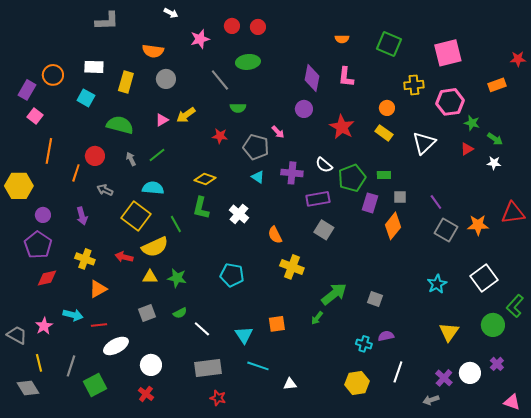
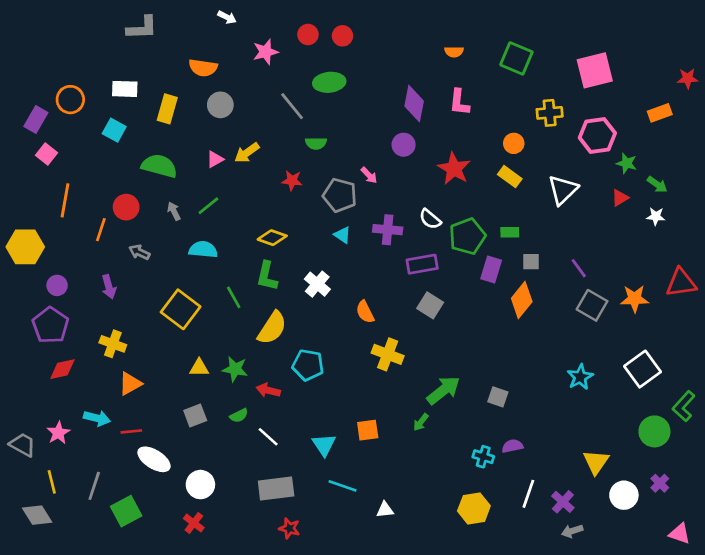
yellow square: (136, 216) -> (181, 309), moved
yellow semicircle: (155, 247) -> (272, 328), moved, turned -32
red arrow: (124, 257) -> (268, 390), moved
yellow triangle: (449, 332) -> (596, 462), moved
white ellipse: (116, 346) -> (154, 459), turned 60
purple cross: (444, 378) -> (563, 502), moved

